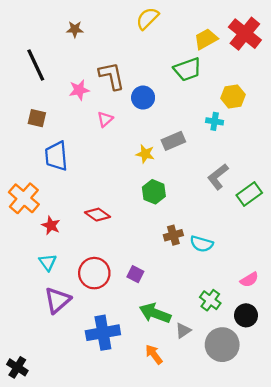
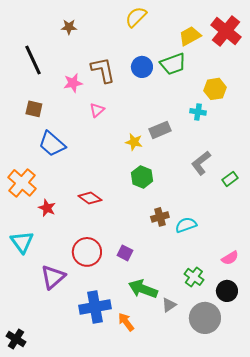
blue circle: (143, 98) -> (142, 67), moved
blue trapezoid: (56, 156) -> (52, 144), turned -44
green rectangle: (249, 194) -> (230, 179), size x0.7
cyan semicircle: (202, 244) -> (186, 225), turned 145
cyan triangle: (48, 262) -> (22, 242), moved, size x1.4
orange arrow: (154, 354) -> (126, 322), moved

